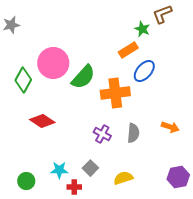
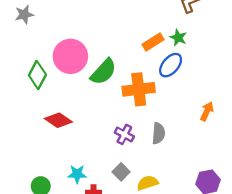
green star: (142, 29) -> (178, 38), moved
orange arrow: (170, 127) -> (207, 111), moved, turned -84
gray square: (90, 168) -> (121, 172), moved

